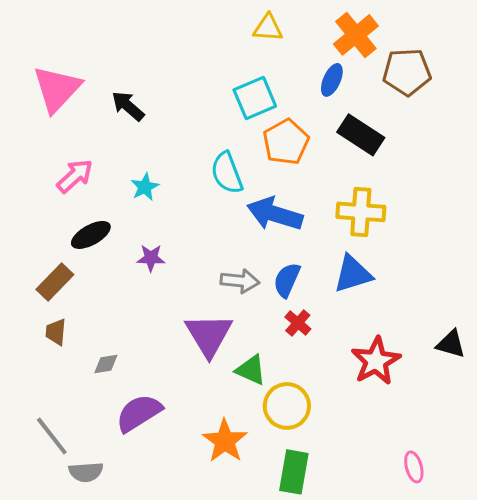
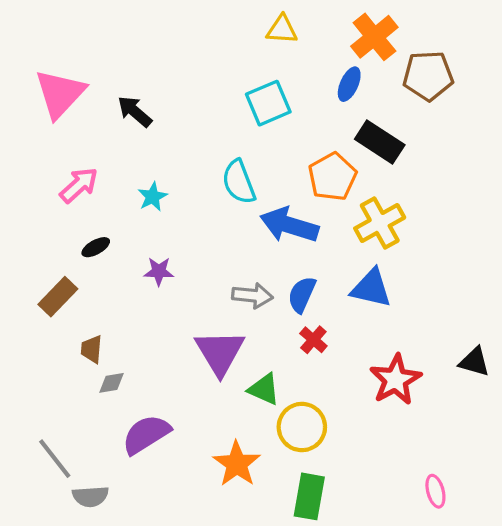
orange pentagon: (286, 142) -> (332, 177), moved
yellow cross: (361, 212) -> (380, 223), turned -33
black ellipse: (91, 235) -> (96, 247), size x0.7
blue triangle: (353, 274) -> (371, 288), turned 30
brown trapezoid: (56, 332) -> (92, 349), moved

